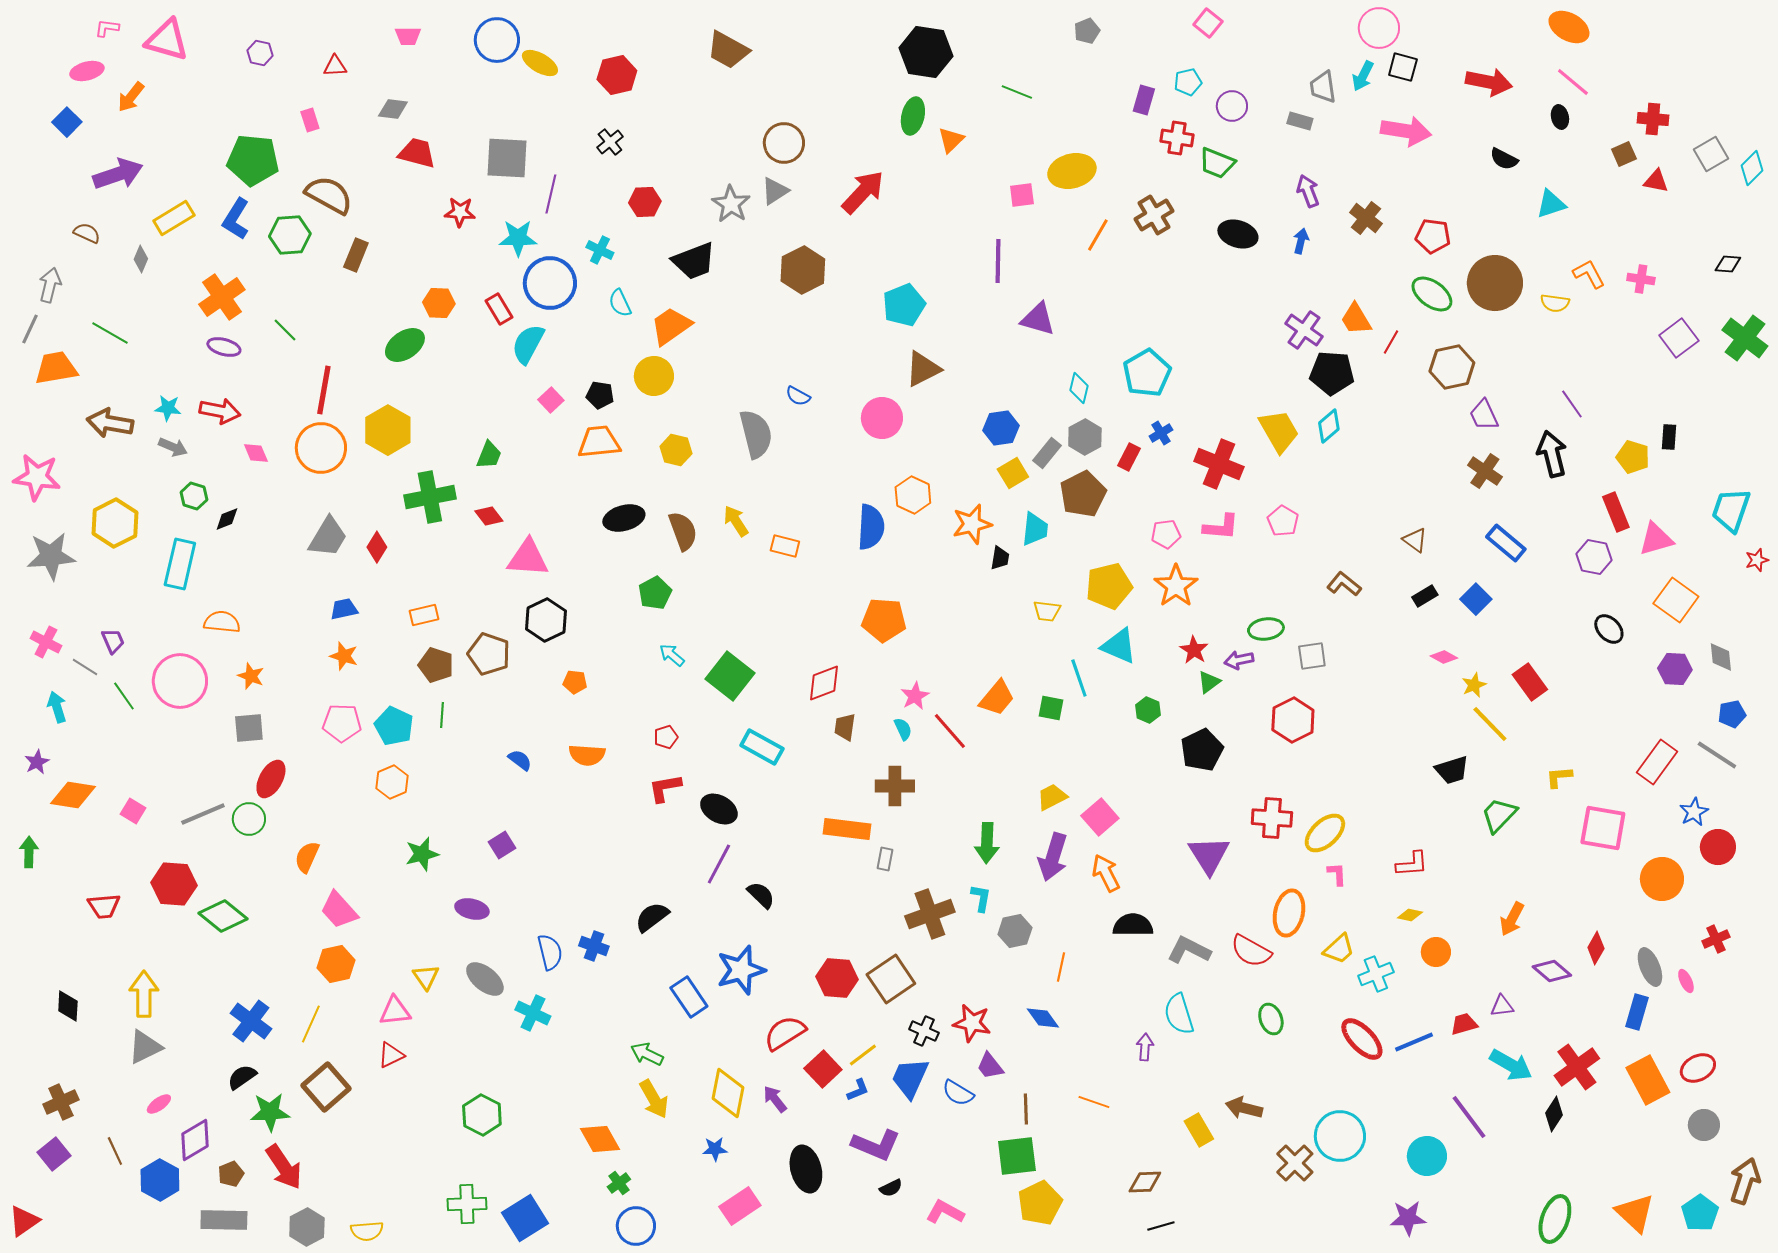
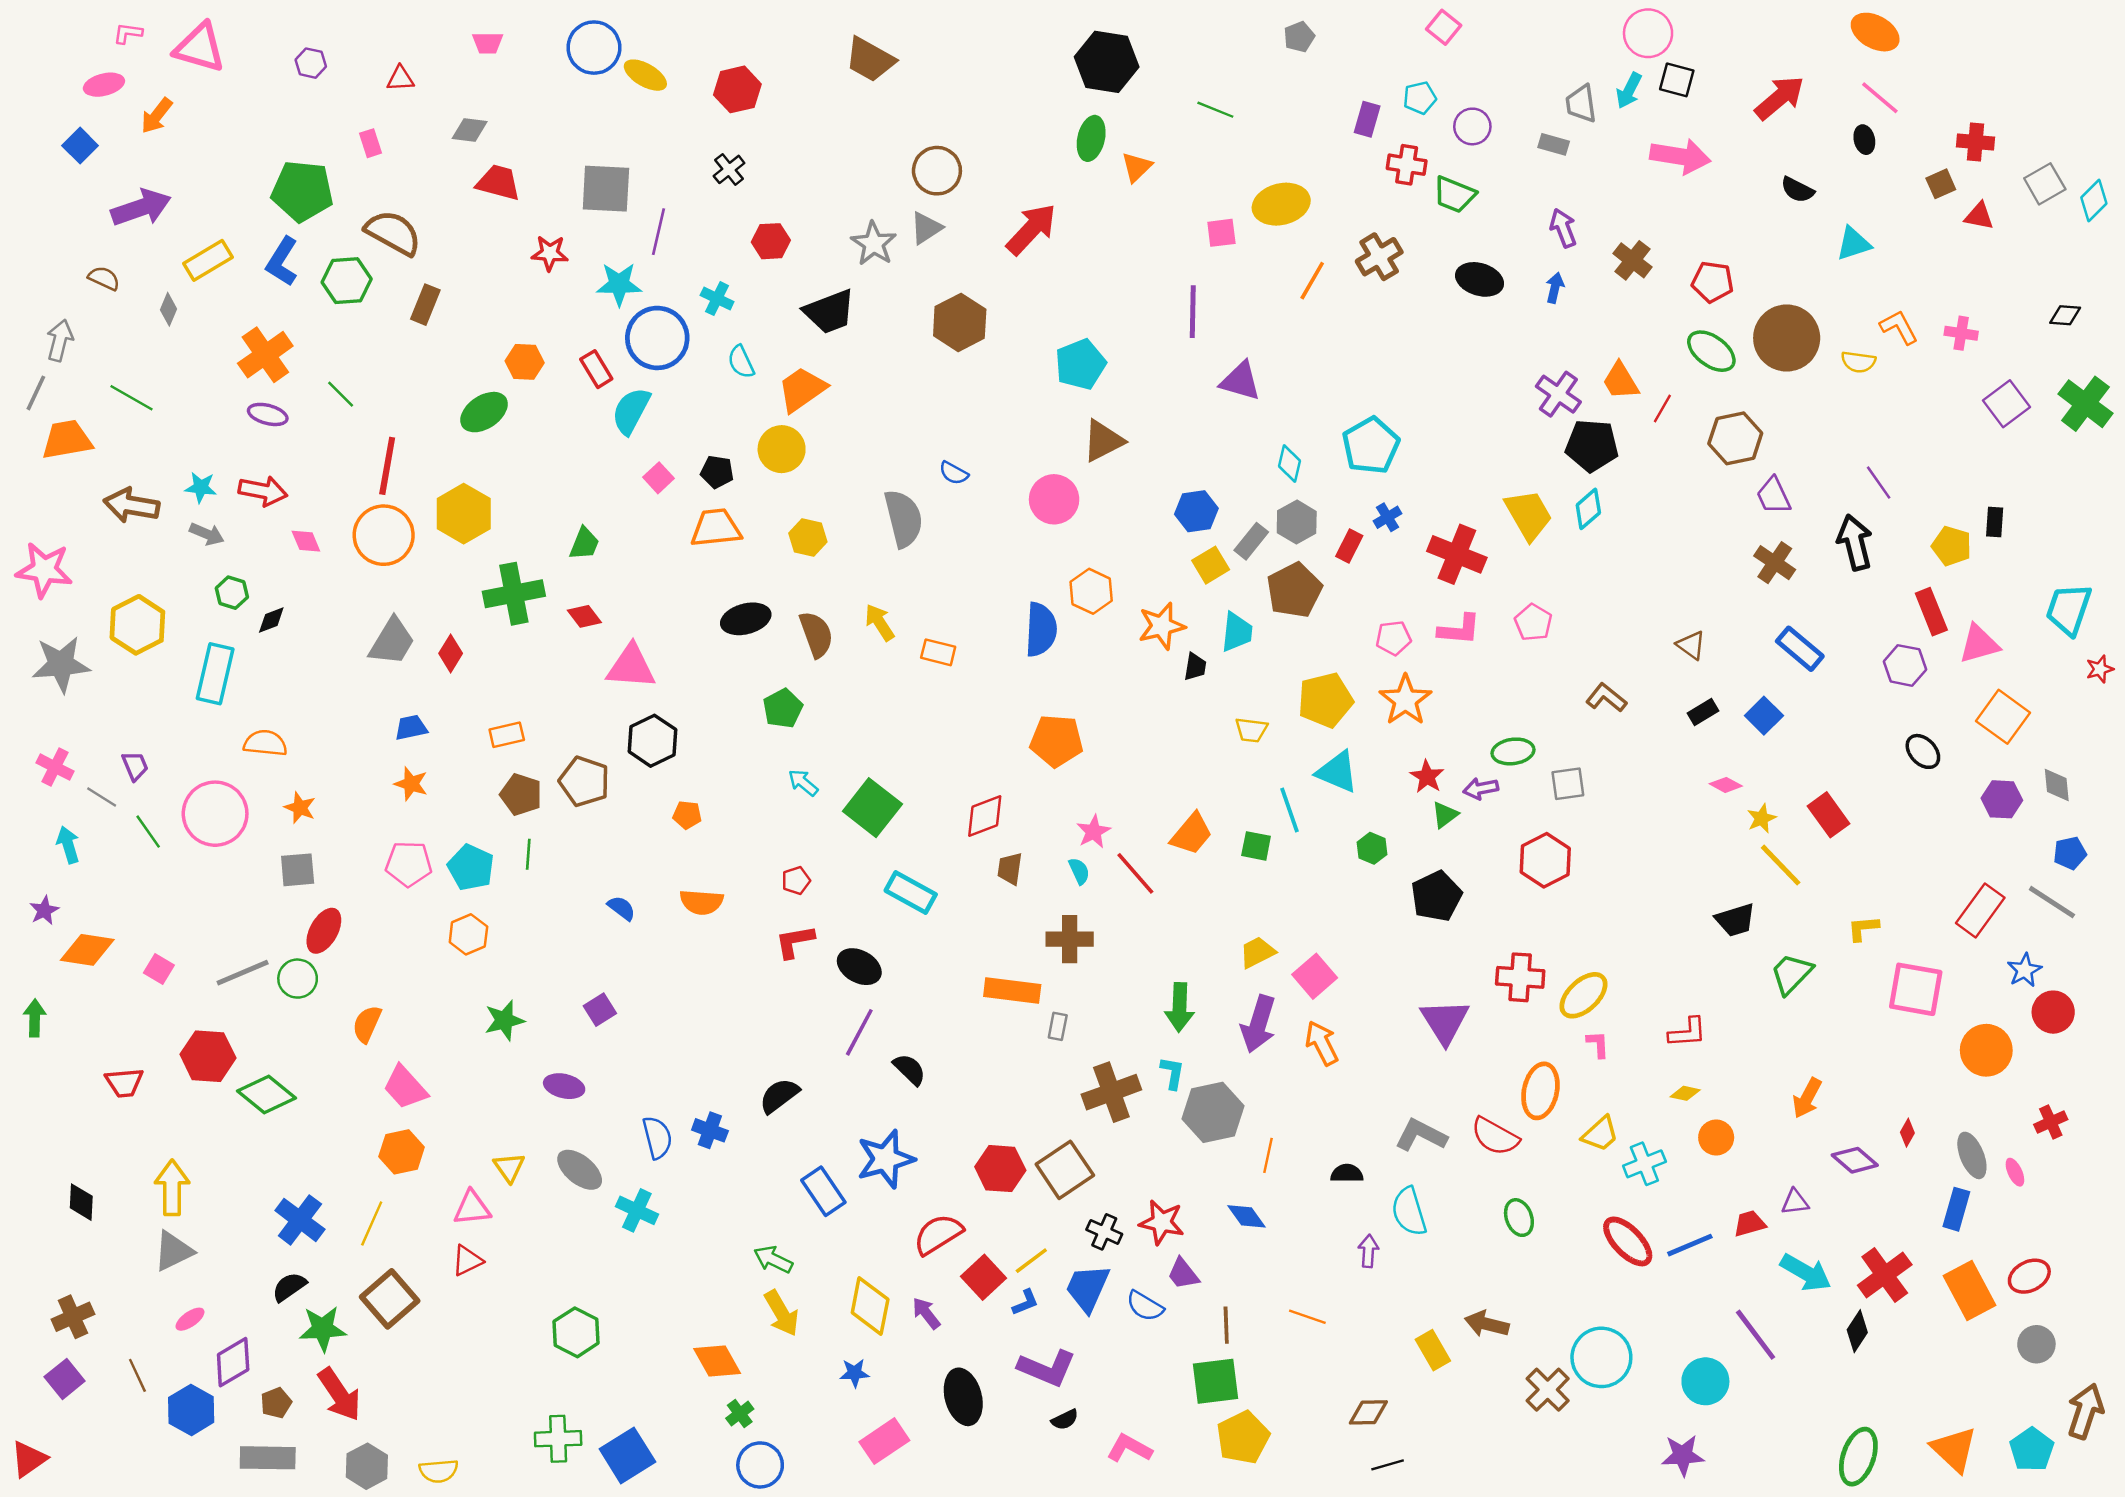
red arrow: (1489, 82) -> (1780, 98), turned -51
black semicircle: (1133, 925) -> (1347, 1173), moved, size x0.7
gray hexagon: (1015, 931) -> (1213, 1112), size x1.5
red diamond: (1596, 948) -> (1907, 1133), size x0.7

